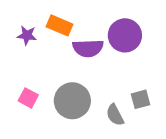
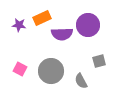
orange rectangle: (60, 25) -> (42, 18), turned -48
gray square: (141, 99) -> (99, 61), moved

